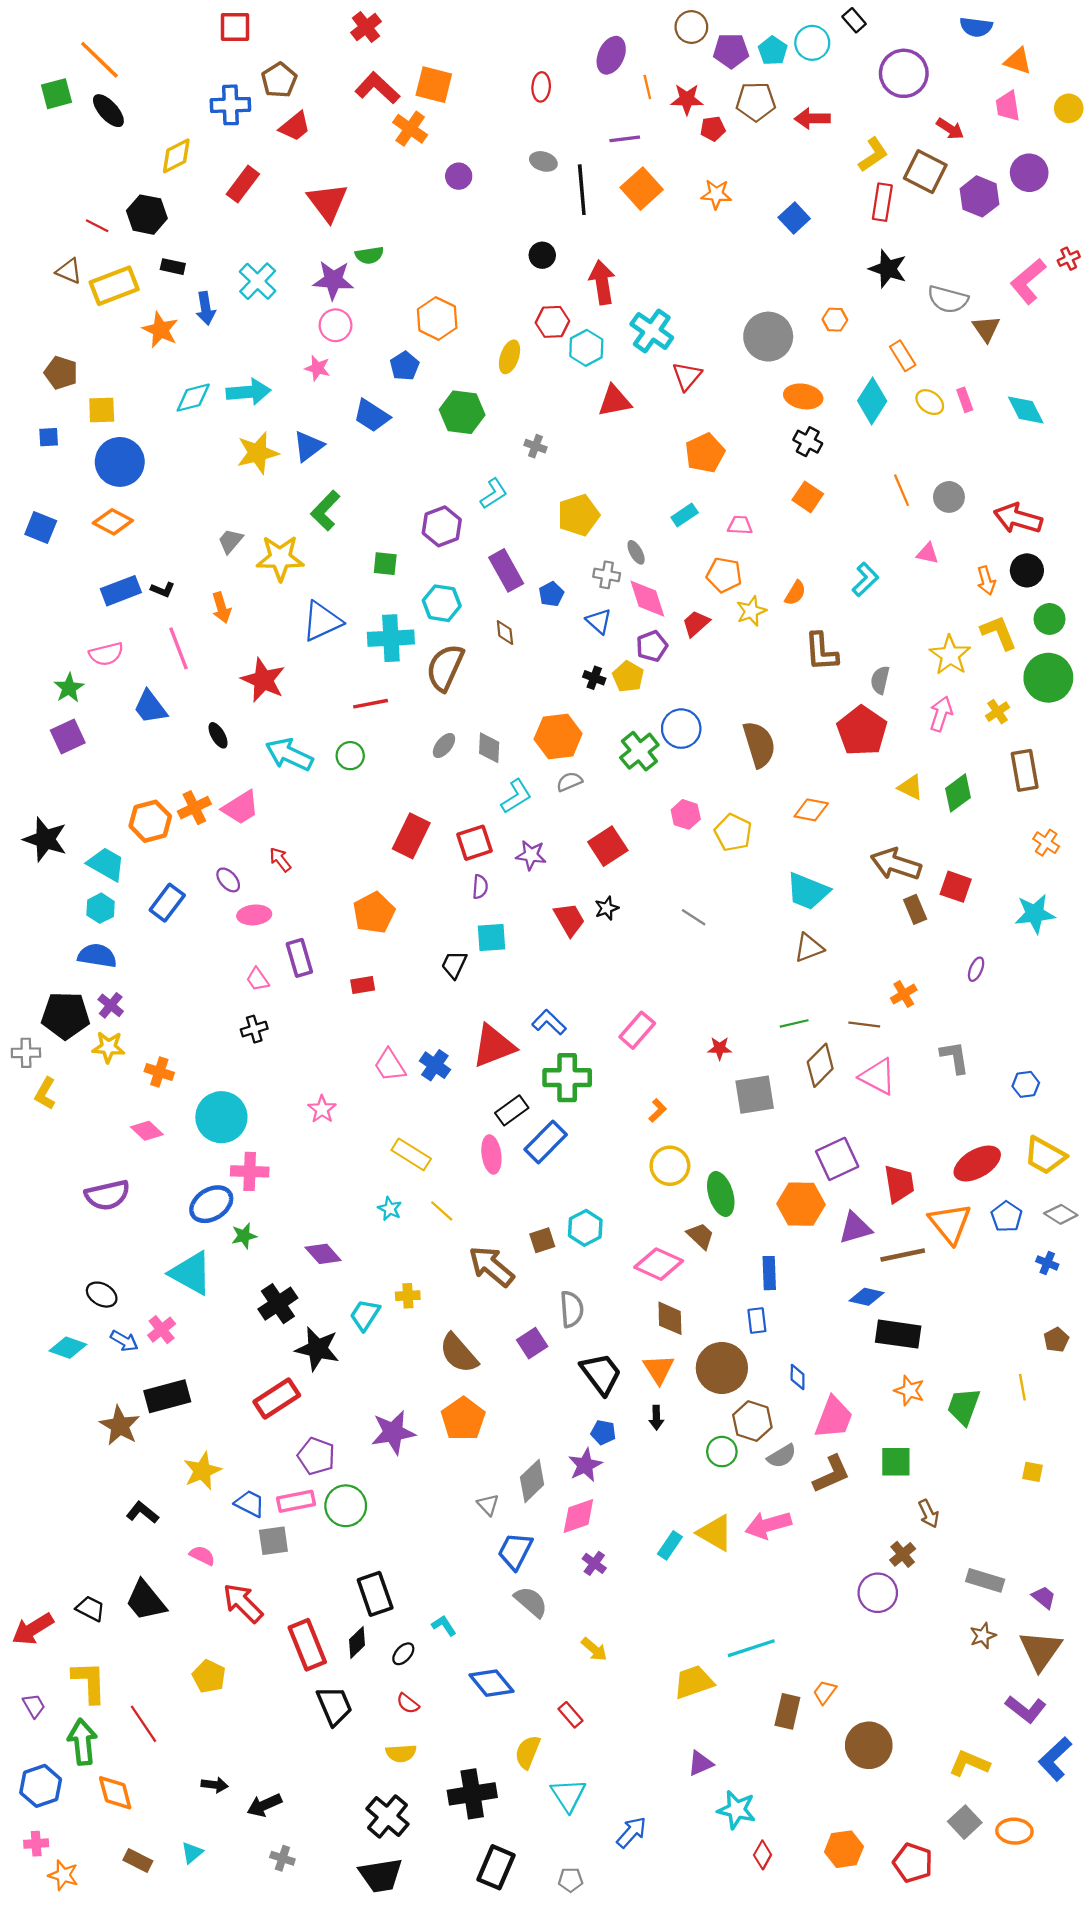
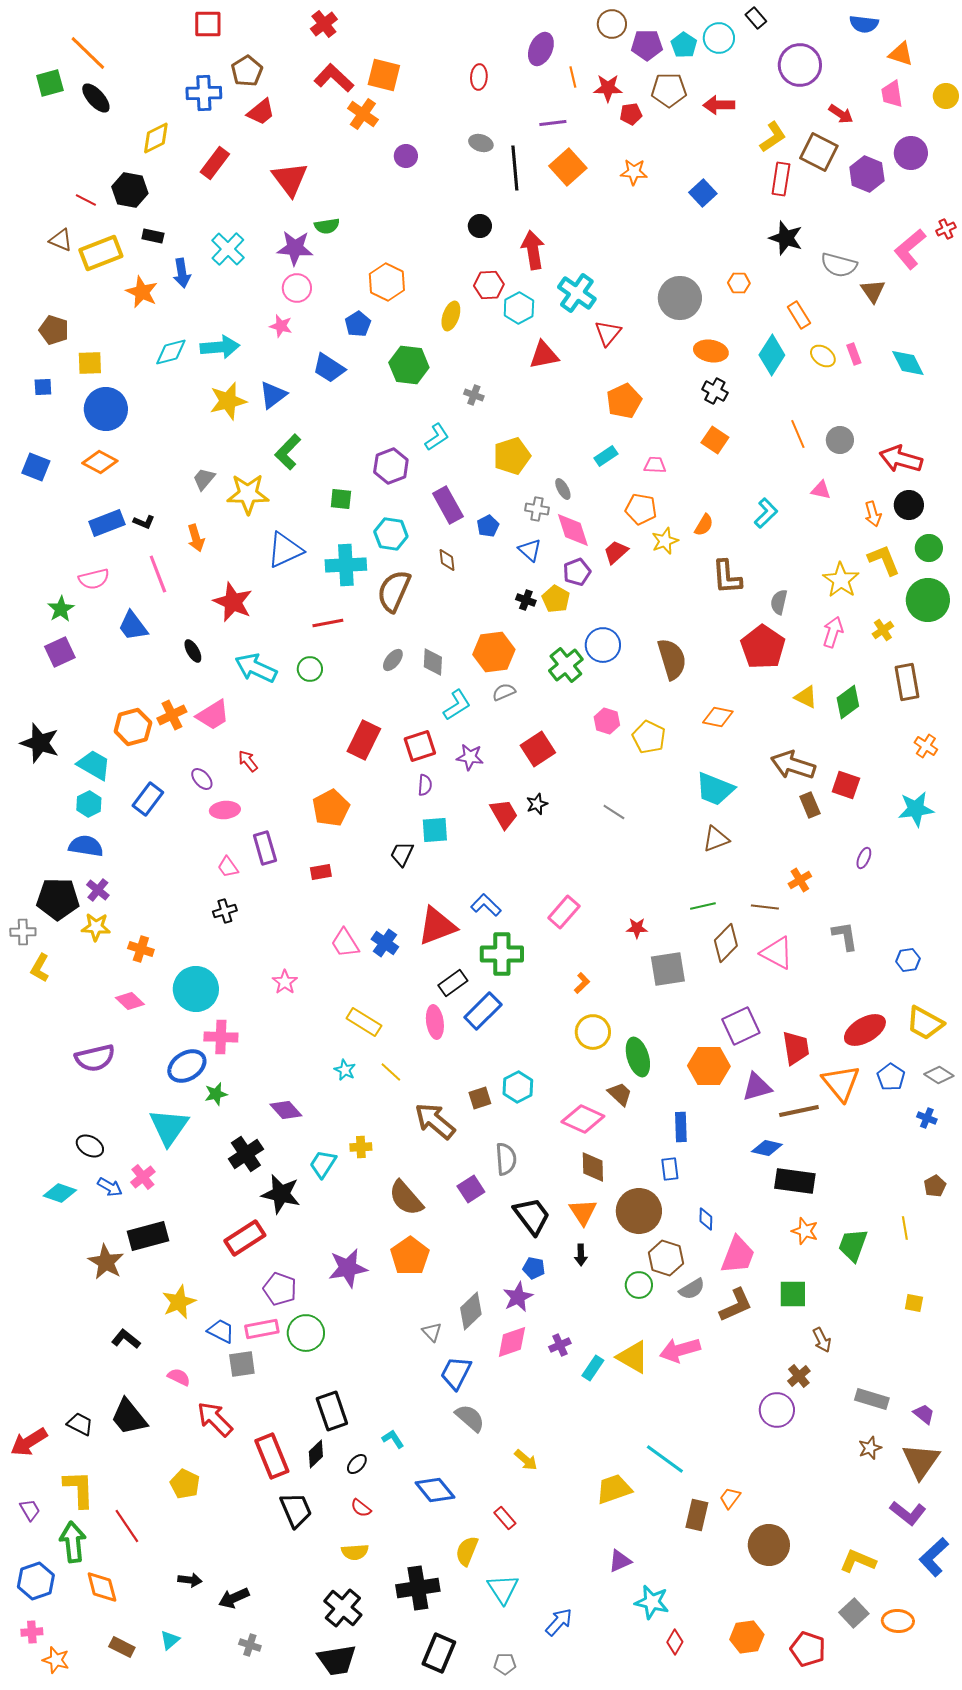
cyan triangle: (191, 1273) -> (169, 1127), turned 36
purple cross: (594, 1563) -> (560, 1345), moved, turned 30
cyan line: (751, 1648) -> (665, 1459), turned 54

